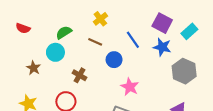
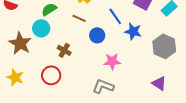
blue star: (162, 47) -> (133, 31), moved
brown star: (33, 68) -> (20, 43), size x1.6
pink star: (130, 87) -> (112, 61), turned -30

